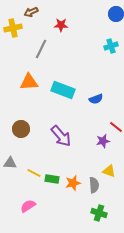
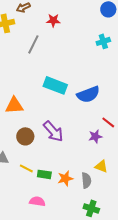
orange triangle: (29, 82) -> (14, 105), moved
blue semicircle: (96, 99) -> (88, 94), size x1.6
brown circle: (21, 129) -> (25, 136), moved
pink semicircle: (28, 206) -> (37, 201), moved, turned 42

